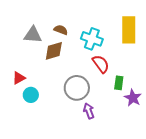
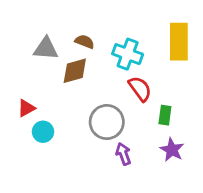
purple star: (133, 98) -> (172, 150), moved

